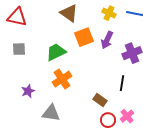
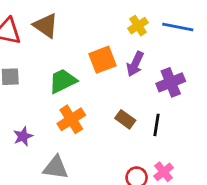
brown triangle: (69, 13) -> (46, 26), moved
yellow cross: (109, 13) -> (138, 26), turned 32
brown rectangle: (100, 100) -> (125, 119), moved

